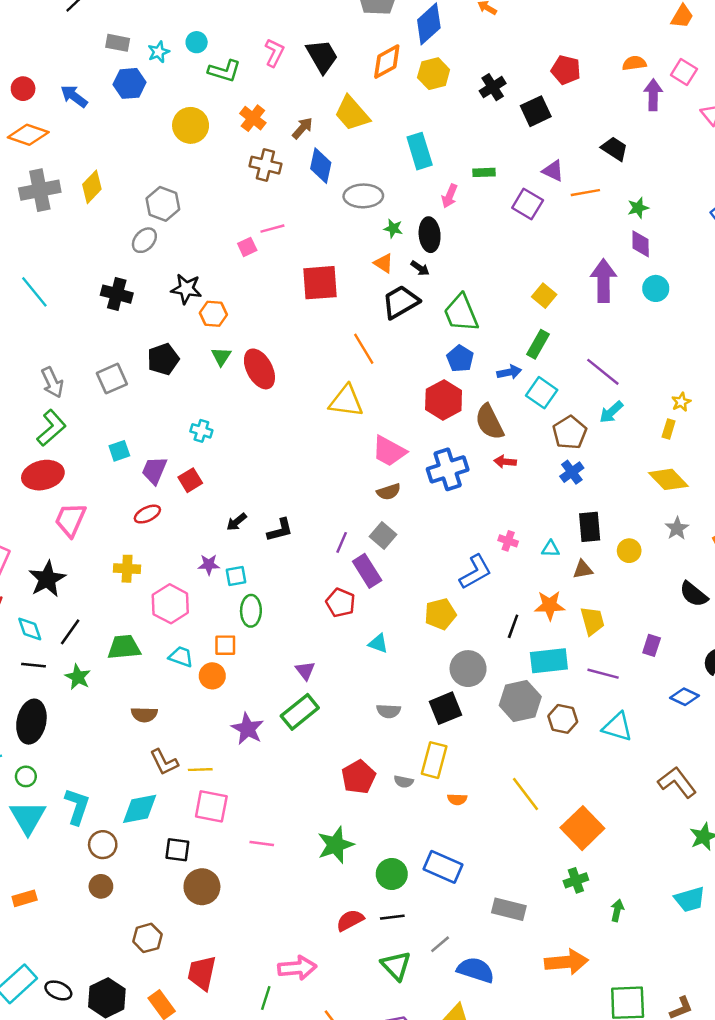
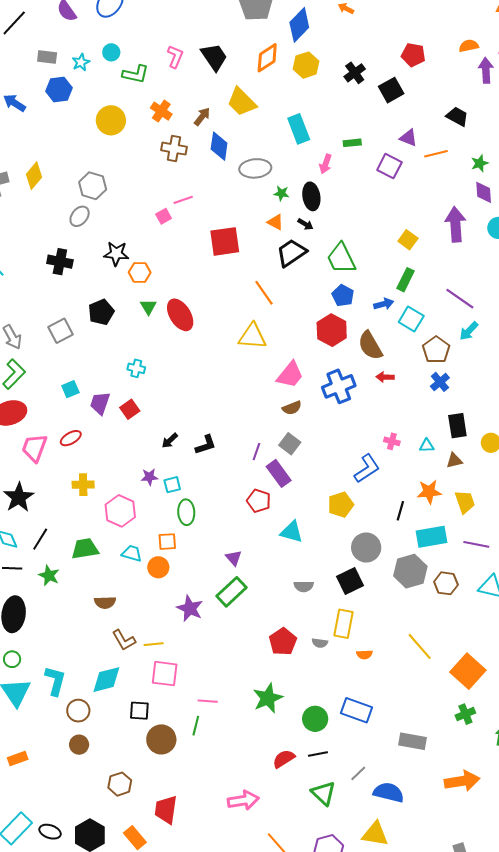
pink trapezoid: (389, 451) -> (290, 375), turned -76
red ellipse: (147, 514) -> (71, 438), moved
cyan triangle: (378, 643) -> (292, 532), size x1.4
green line: (266, 998) -> (196, 726), moved

